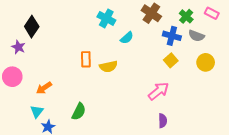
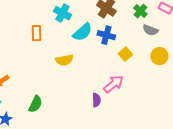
blue cross: (172, 36) -> (106, 35), moved
cyan semicircle: (127, 38) -> (82, 32), size x1.5
orange rectangle: (86, 59) -> (36, 33), moved
purple semicircle: (163, 121) -> (96, 100), moved

